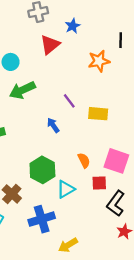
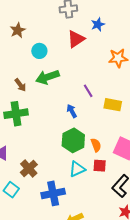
green hexagon: (42, 170) -> (73, 140), moved
red square: (99, 183) -> (100, 166), moved

